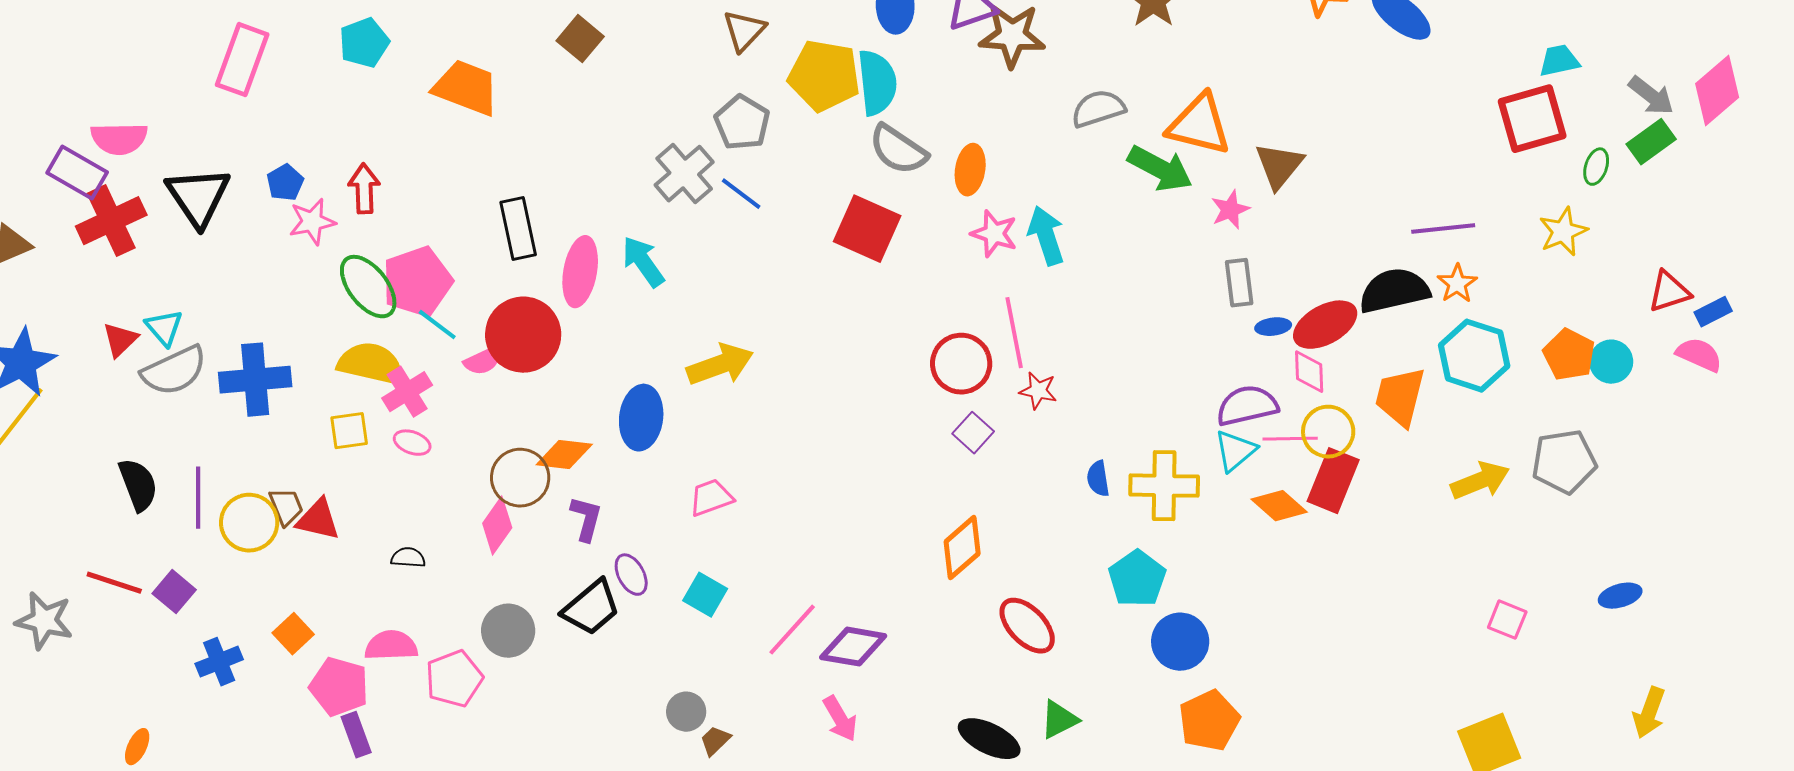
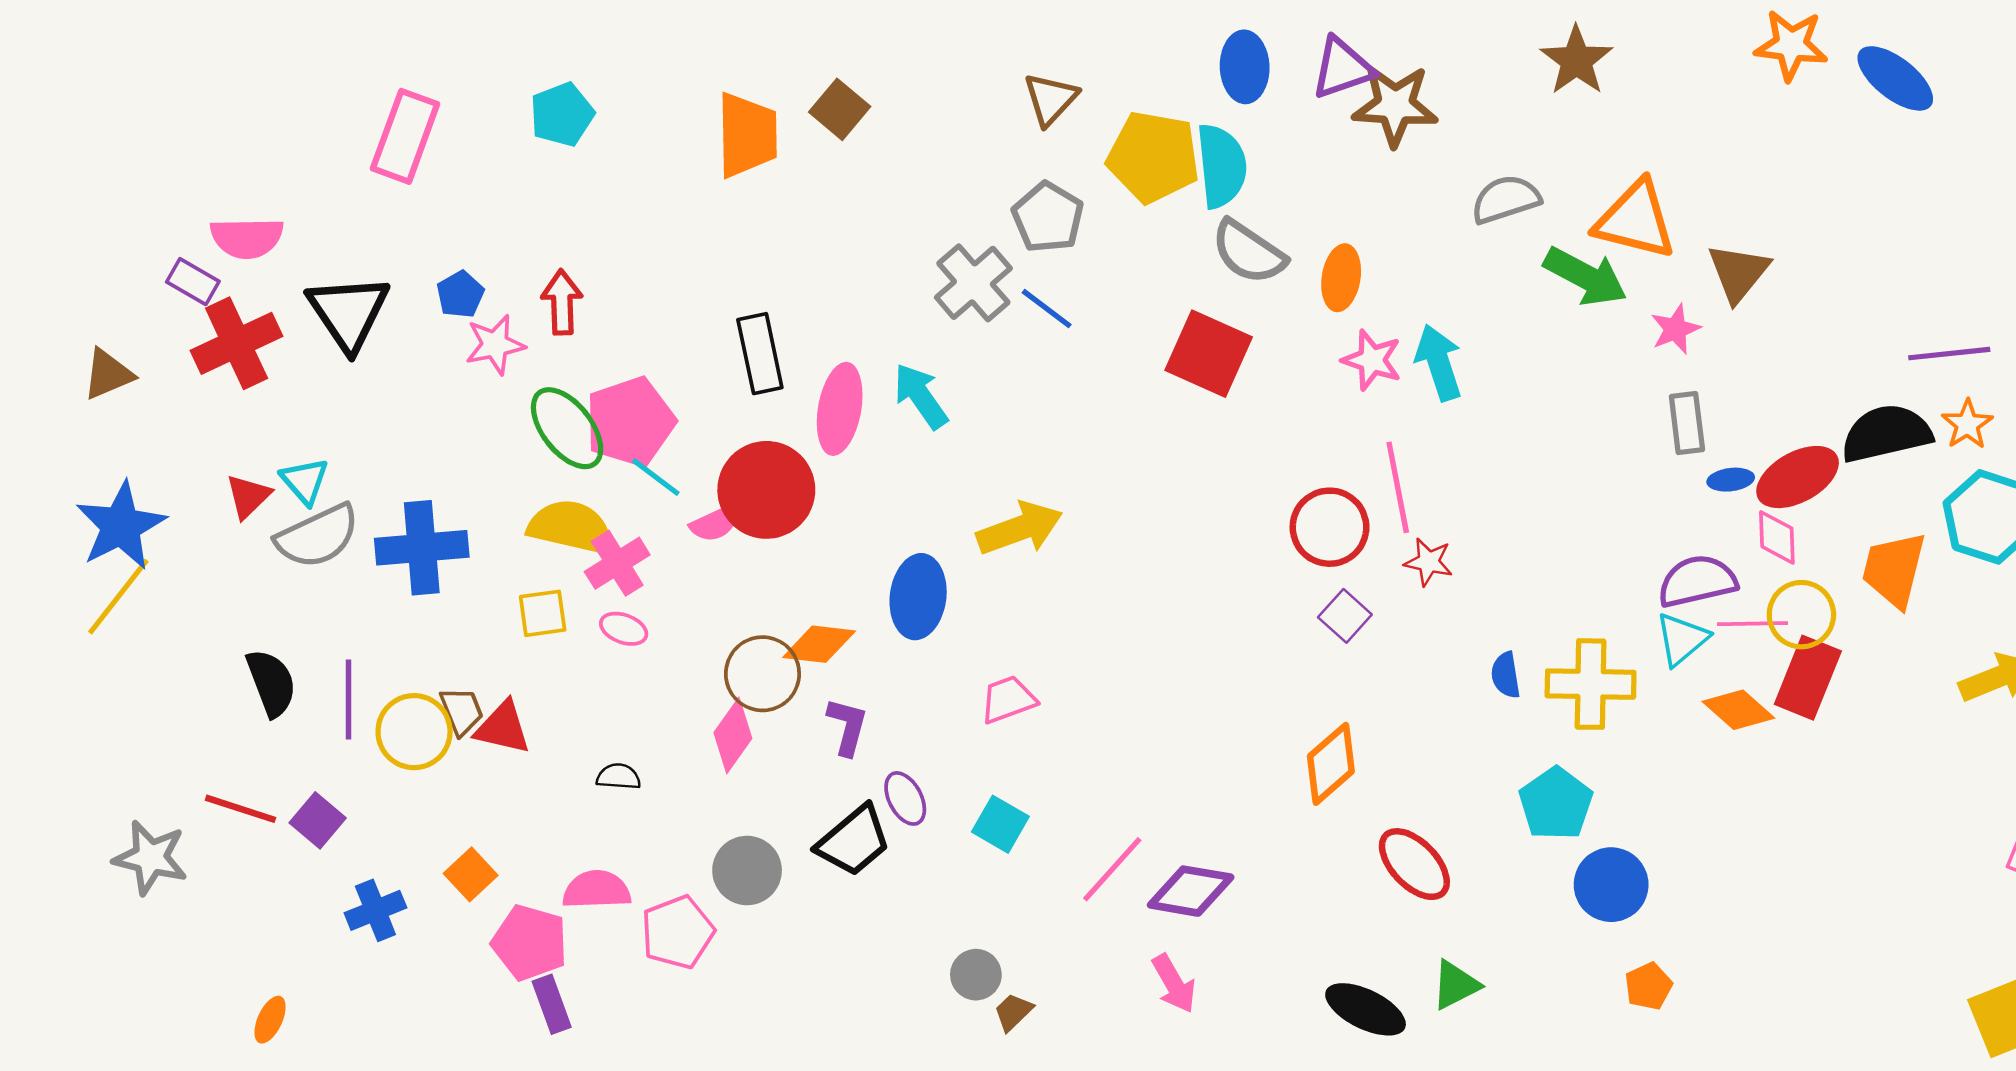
orange trapezoid: (466, 88) -> (747, 135), moved, turned 68
purple rectangle: (77, 173) -> (193, 282), size x0.7
orange pentagon: (1209, 721) -> (1648, 986), size x0.6

